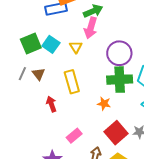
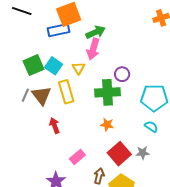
purple circle: (119, 53) -> (122, 74), size x0.6
brown triangle: (39, 74) -> (41, 95), size x1.5
green cross: (120, 80) -> (107, 92), moved
yellow rectangle: (72, 82) -> (66, 92), moved

